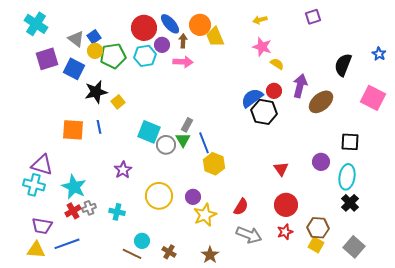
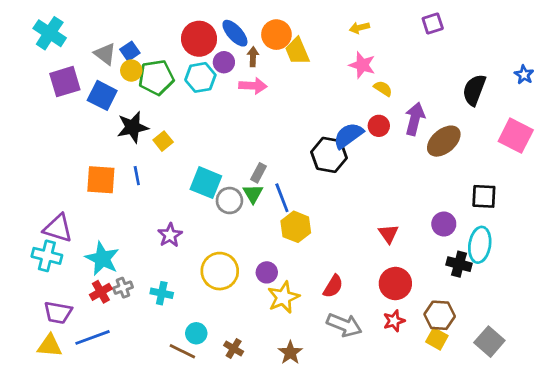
black hexagon: (264, 112) -> (329, 155), moved
black cross: (350, 203) -> (459, 264), moved, turned -30

